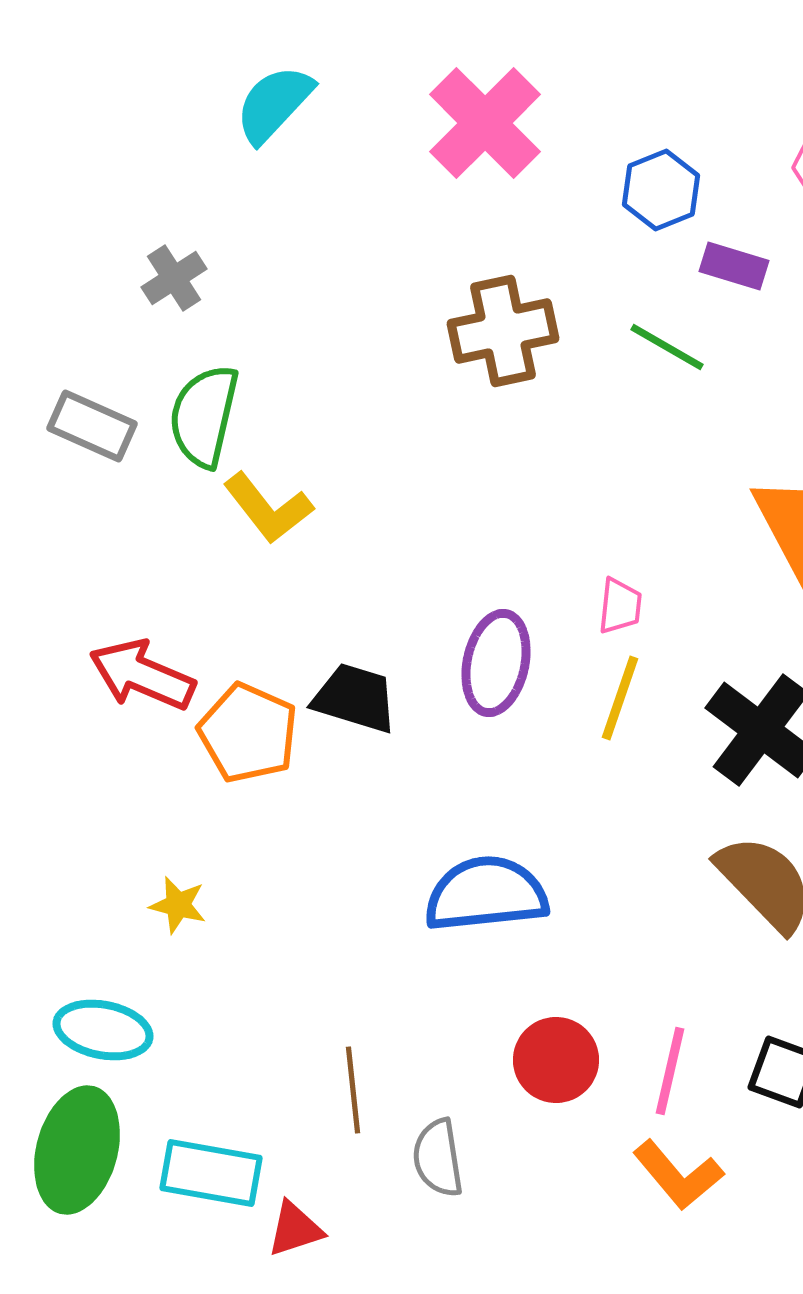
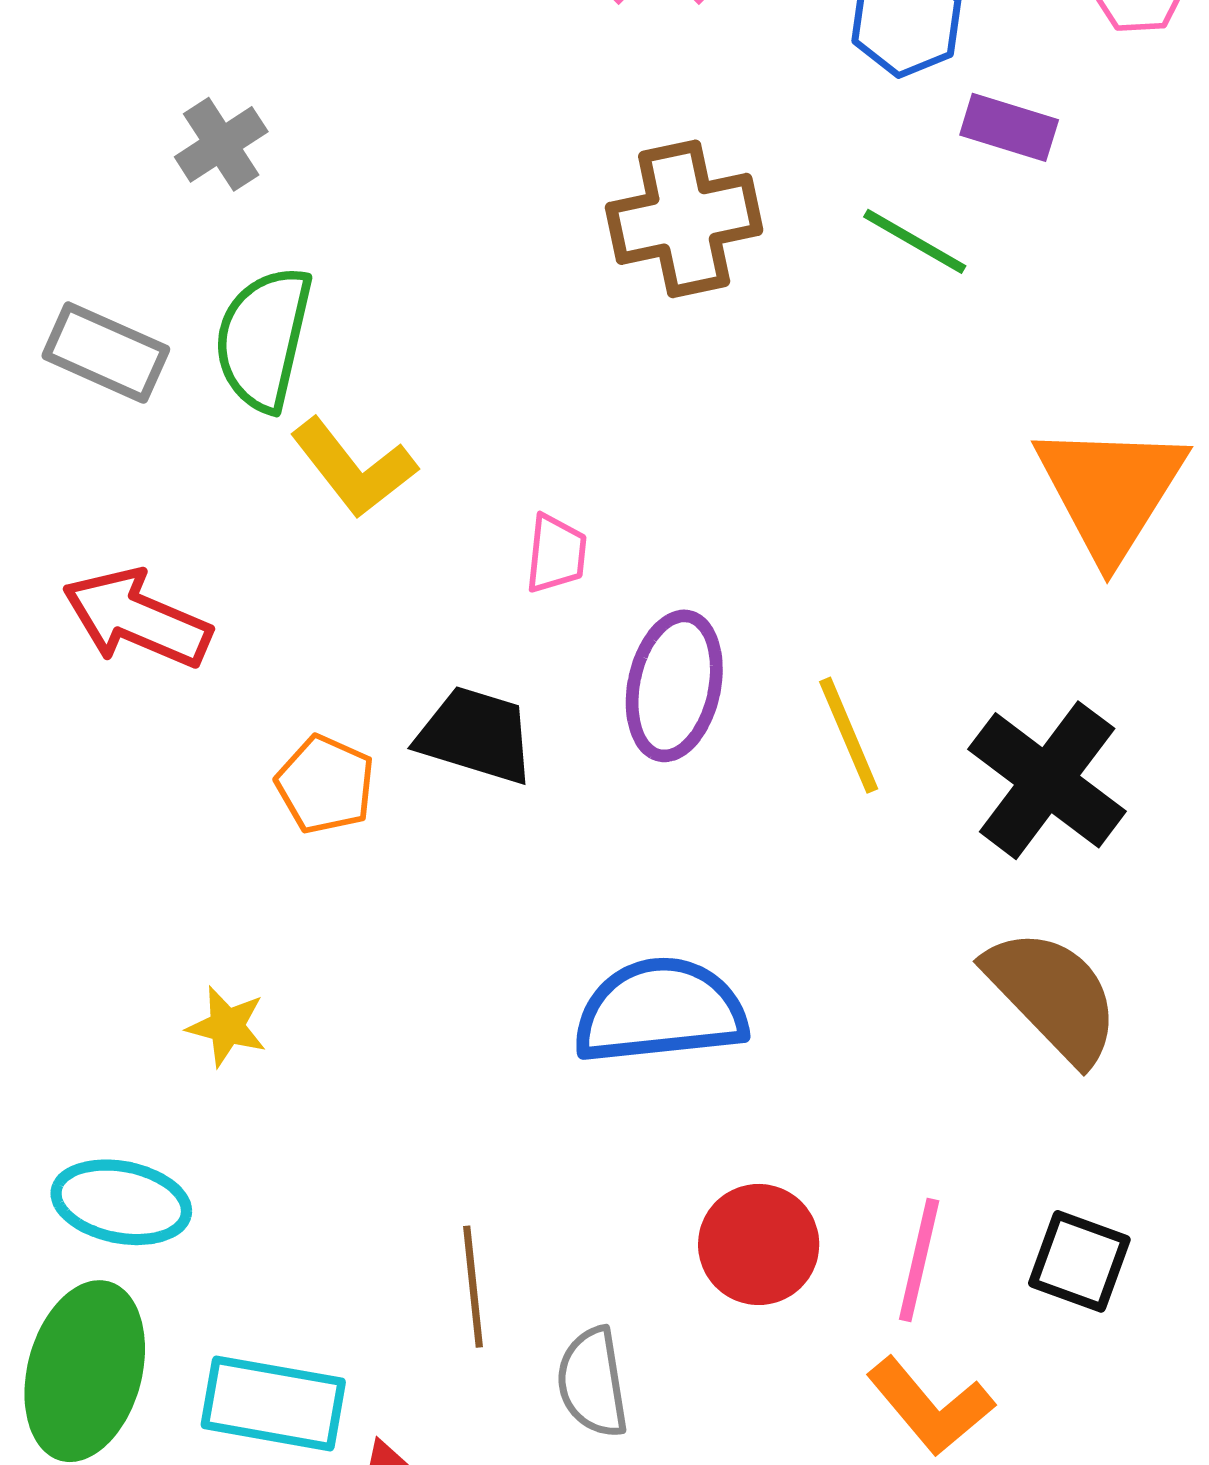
pink trapezoid: (620, 606) -> (556, 554), moved
red arrow: (142, 675) -> (137, 618), moved
yellow line: (620, 698) -> (849, 735), turned -42
orange pentagon: (248, 733) -> (325, 784), size x0.7

